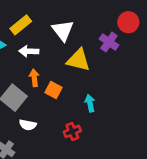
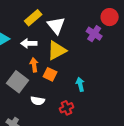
yellow rectangle: (21, 25) -> (33, 18), moved
yellow triangle: (78, 60) -> (57, 51), moved, turned -40
white semicircle: (28, 125) -> (38, 101), moved

